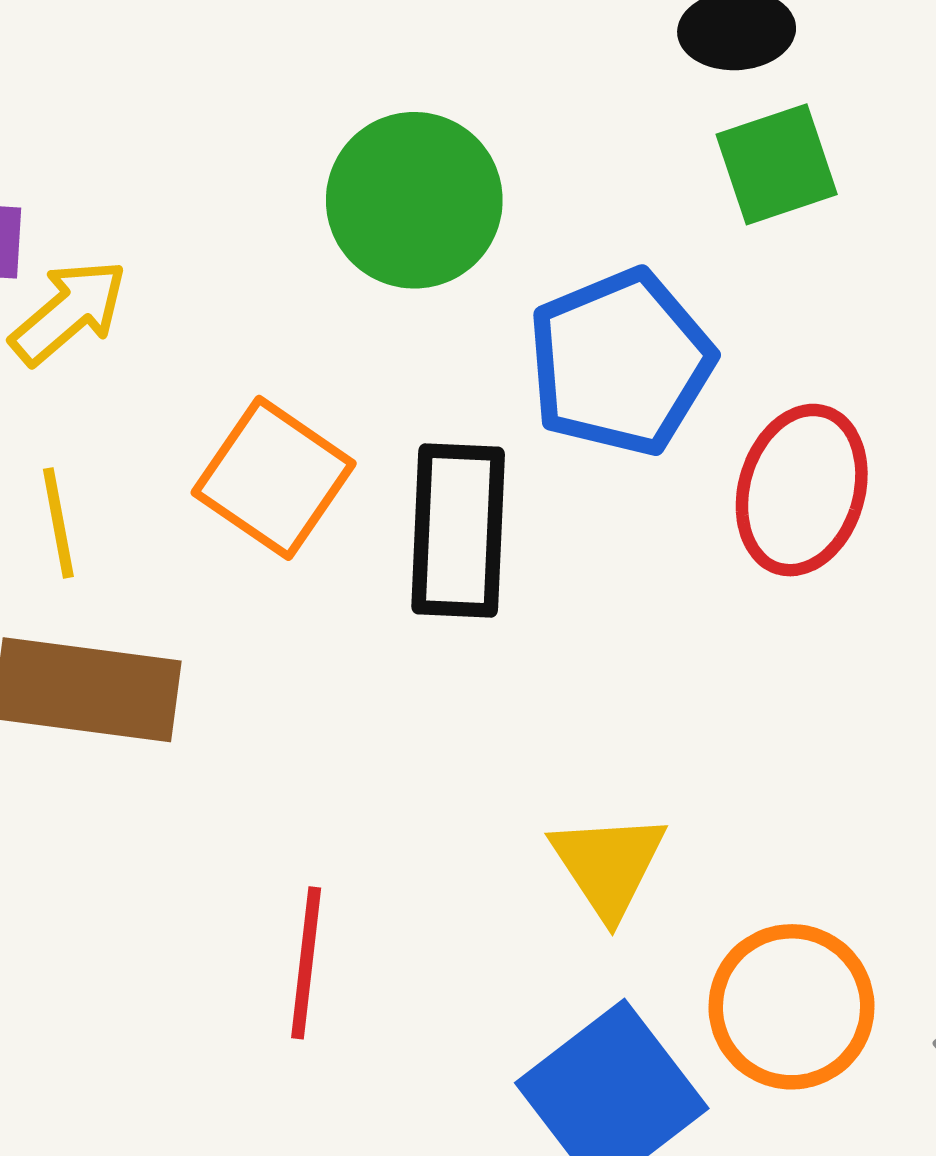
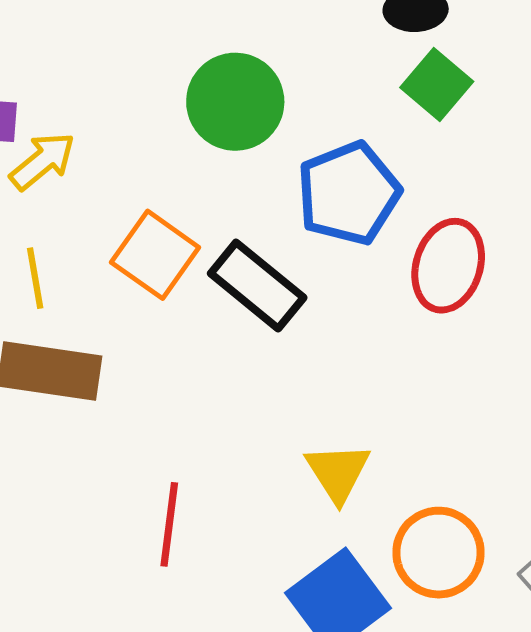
green square: (777, 164) -> (437, 85), turned -32
black rectangle: (458, 530) -> (257, 285), turned -54

